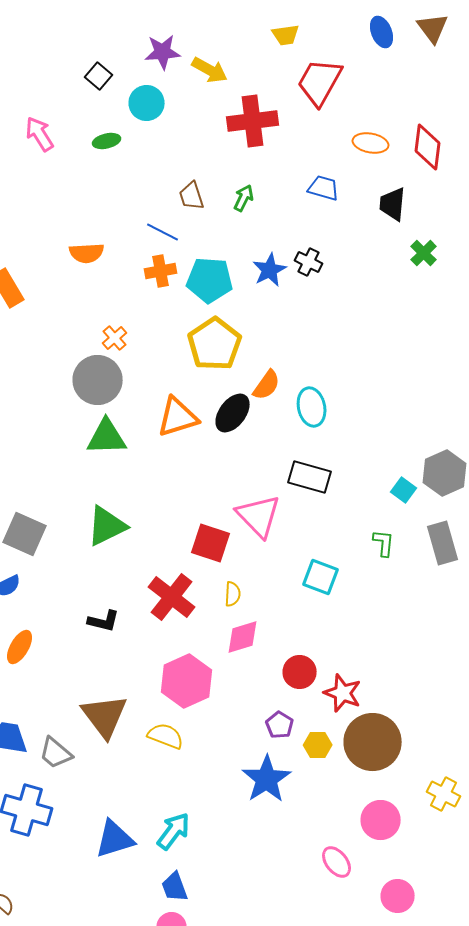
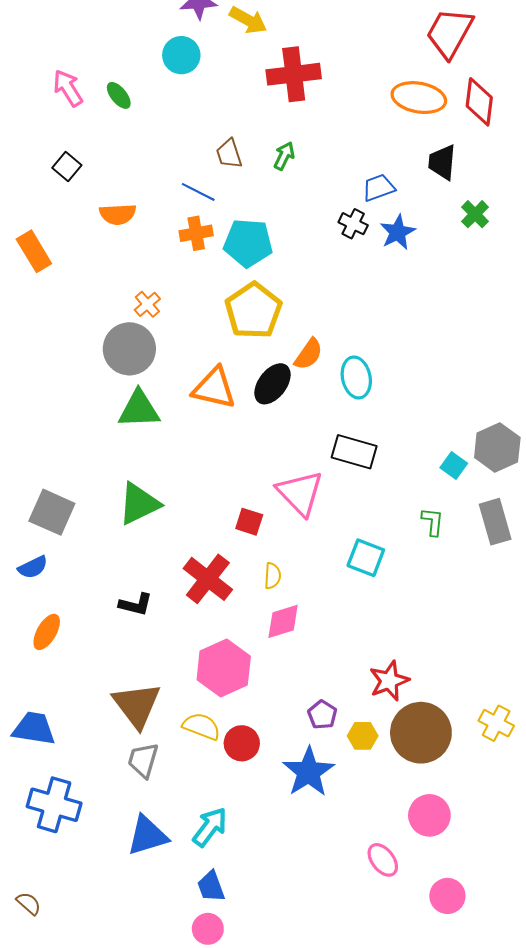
black square: (99, 76) -> (67, 166), moved
red trapezoid: (320, 82) -> (450, 33), moved
green ellipse: (107, 141) -> (119, 95), moved, turned 64
orange ellipse: (371, 143) -> (419, 98), size x1.4
blue trapezoid: (324, 188) -> (379, 188), moved, turned -36
blue star: (270, 270) -> (398, 232), moved
orange triangle: (178, 417) -> (214, 388), turned 30
red square: (211, 543) -> (249, 522), size x0.7
red circle: (300, 672) -> (242, 743), moved
red star: (343, 693) -> (389, 681), turned 30
gray trapezoid: (56, 753) -> (143, 760), moved, turned 66
yellow cross: (444, 794) -> (496, 723), moved

